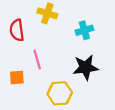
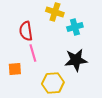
yellow cross: (47, 13) -> (55, 12), moved
red semicircle: (17, 30) -> (26, 31), moved

